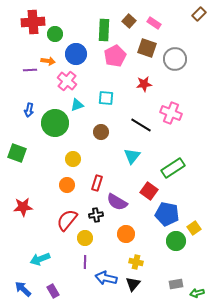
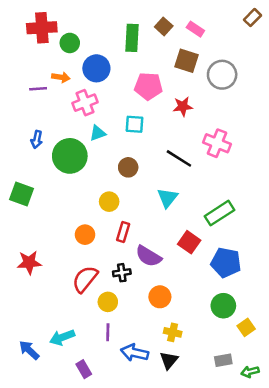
pink pentagon: (115, 56) -> (148, 86), moved, turned 30
pink cross: (67, 81) -> (85, 103), turned 30
yellow circle: (73, 159) -> (109, 202), moved
blue pentagon: (167, 214) -> (226, 263), moved
yellow square: (194, 228) -> (246, 327), moved
cyan arrow: (40, 259) -> (62, 337), moved
blue arrow: (23, 289) -> (29, 350), moved
purple rectangle: (53, 291) -> (84, 369), moved

